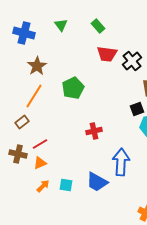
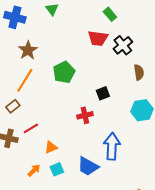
green rectangle: (98, 26) -> (110, 14), moved
black square: (137, 109) -> (103, 93), moved
orange triangle: (40, 163) -> (51, 147), moved
cyan square: (66, 185) -> (57, 169), turned -32

